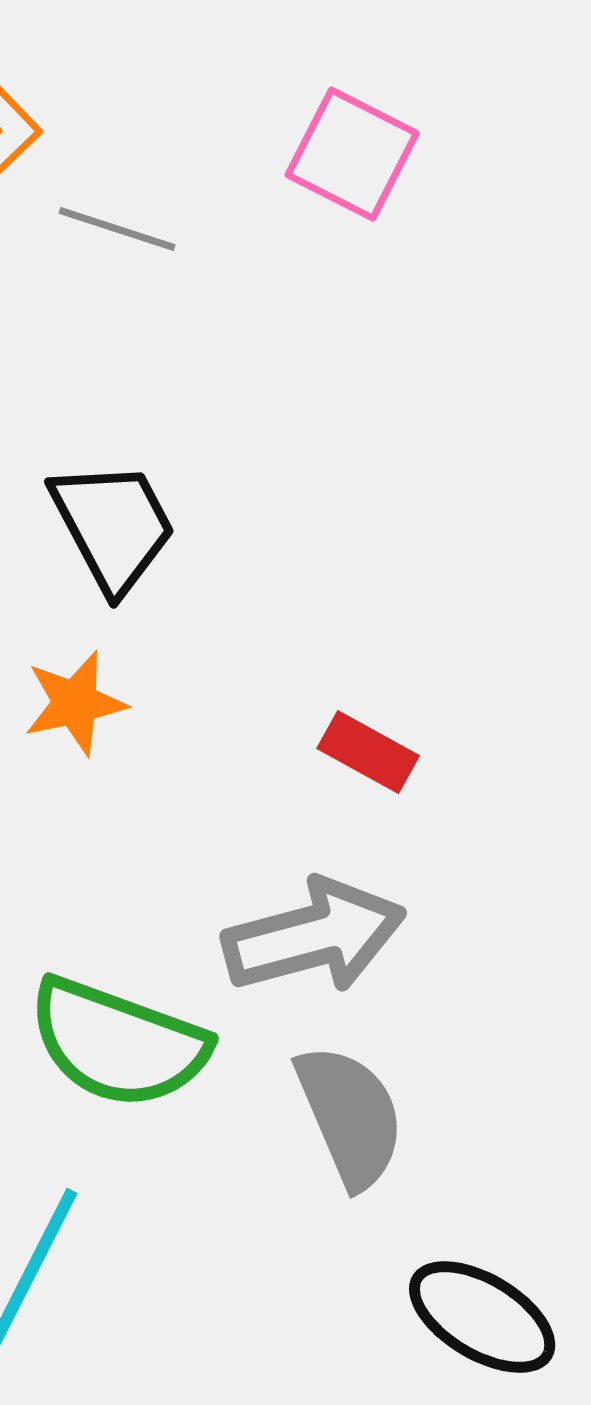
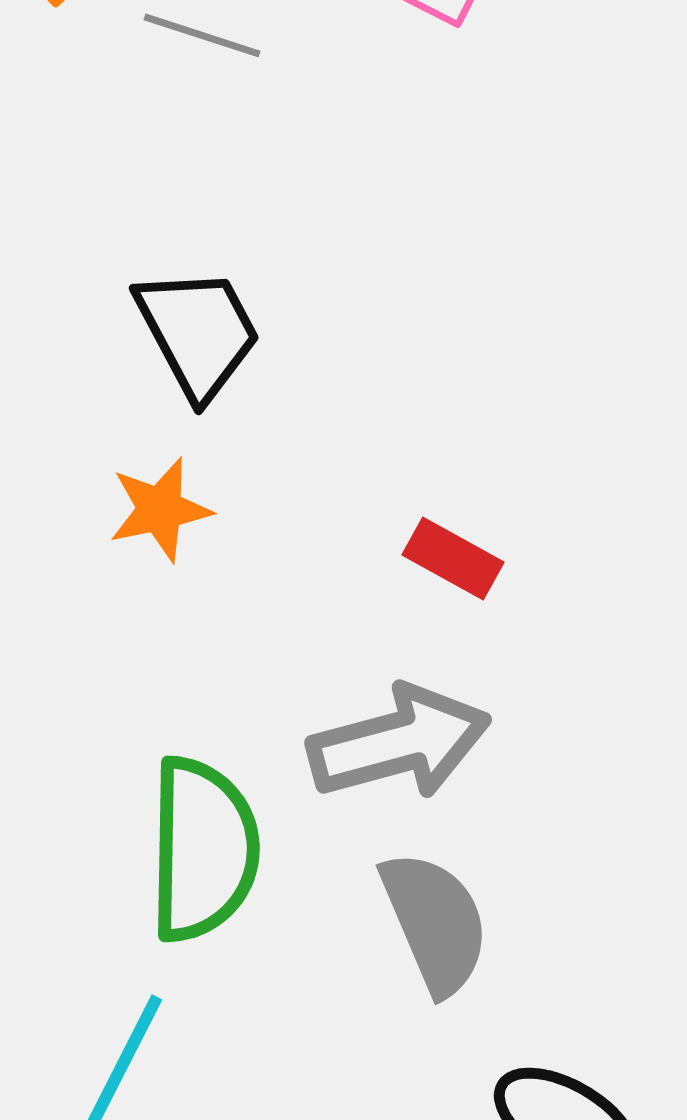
green semicircle: (118, 1043) -> (203, 849), turned -109

